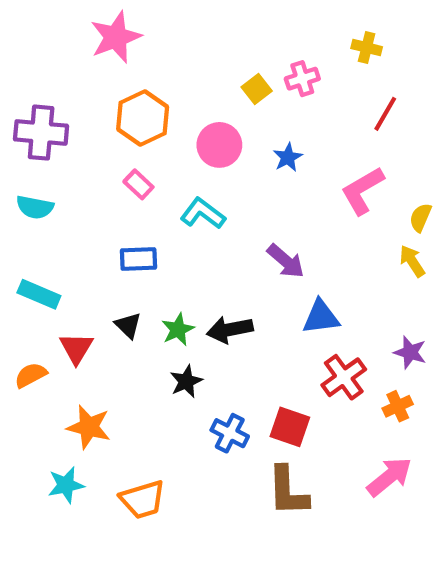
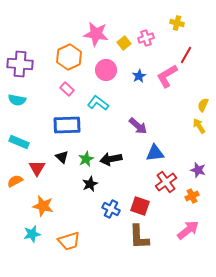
pink star: (116, 37) -> (96, 34), moved, turned 30
pink L-shape: (362, 191) -> (167, 76), moved
blue rectangle: (138, 259) -> (67, 125), size x1.5

